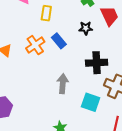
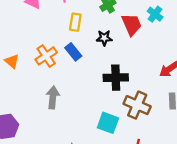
yellow rectangle: (46, 13) -> (75, 22), moved
gray arrow: (63, 84) -> (53, 97), moved

